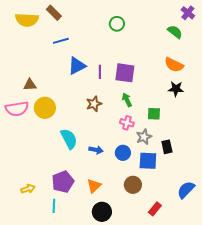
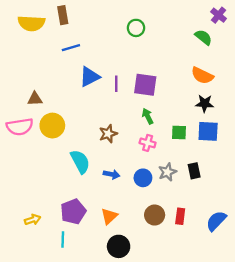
brown rectangle: (54, 13) -> (63, 15), turned 35
brown star: (94, 104) -> (108, 134), moved
gray star: (144, 137) -> (167, 172), moved
blue square: (148, 161) -> (208, 131), moved
red rectangle: (155, 209) -> (180, 216), moved, turned -32

